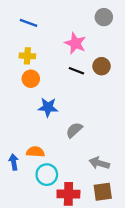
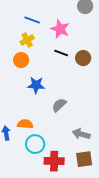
blue line: (29, 23) -> (32, 20), moved
yellow cross: (27, 56) -> (27, 40), moved, turned -32
brown circle: (102, 66) -> (83, 58), moved

